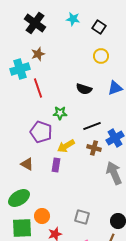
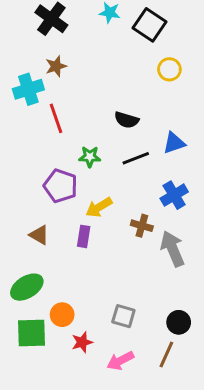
black square: (99, 27) -> (150, 25), size x1.5
yellow circle: (101, 56) -> (169, 69), moved
blue triangle: (115, 88) -> (174, 143), moved
black line: (92, 126) -> (136, 158), moved
brown cross: (94, 148) -> (142, 226), moved

